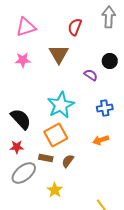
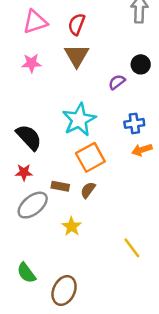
red semicircle: (75, 27) -> (77, 24), moved
purple semicircle: (91, 75) -> (117, 82), turned -72
orange square: (56, 135) -> (90, 157), moved
orange arrow: (101, 140) -> (142, 150), moved

